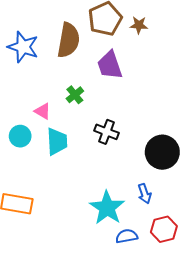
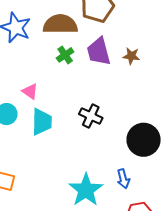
brown star: (139, 25) -> (131, 56), moved
brown semicircle: (68, 40) -> (60, 24), turned -104
green cross: (75, 95) -> (65, 55), moved

